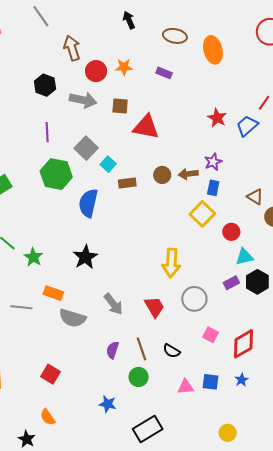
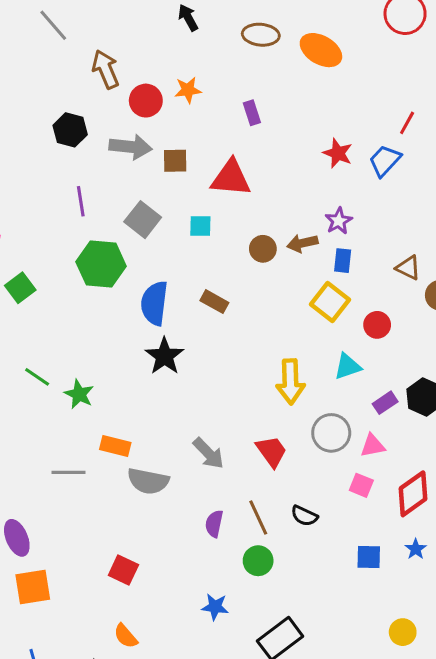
orange ellipse: (213, 50) -> (321, 50), turned -40
purple rectangle: (164, 73) -> (252, 113), moved, turned 56
brown square: (120, 106) -> (175, 161), moved
cyan square: (108, 164) -> (200, 226), moved, turned -35
brown rectangle: (127, 183) -> (214, 302), moved, turned 42
black star: (85, 257) -> (164, 356), moved
cyan triangle: (244, 257) -> (347, 366), moved
pink triangle: (186, 387) -> (373, 446), moved

